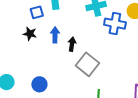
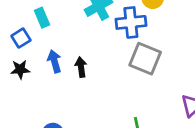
gray square: (87, 64) -> (145, 59), moved

